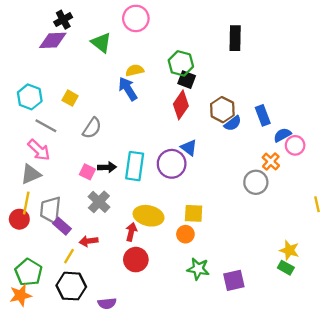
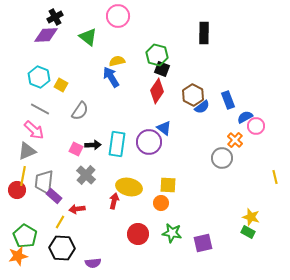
cyan hexagon: (30, 97) -> (39, 77), moved
red circle: (136, 260) -> (138, 234), moved

